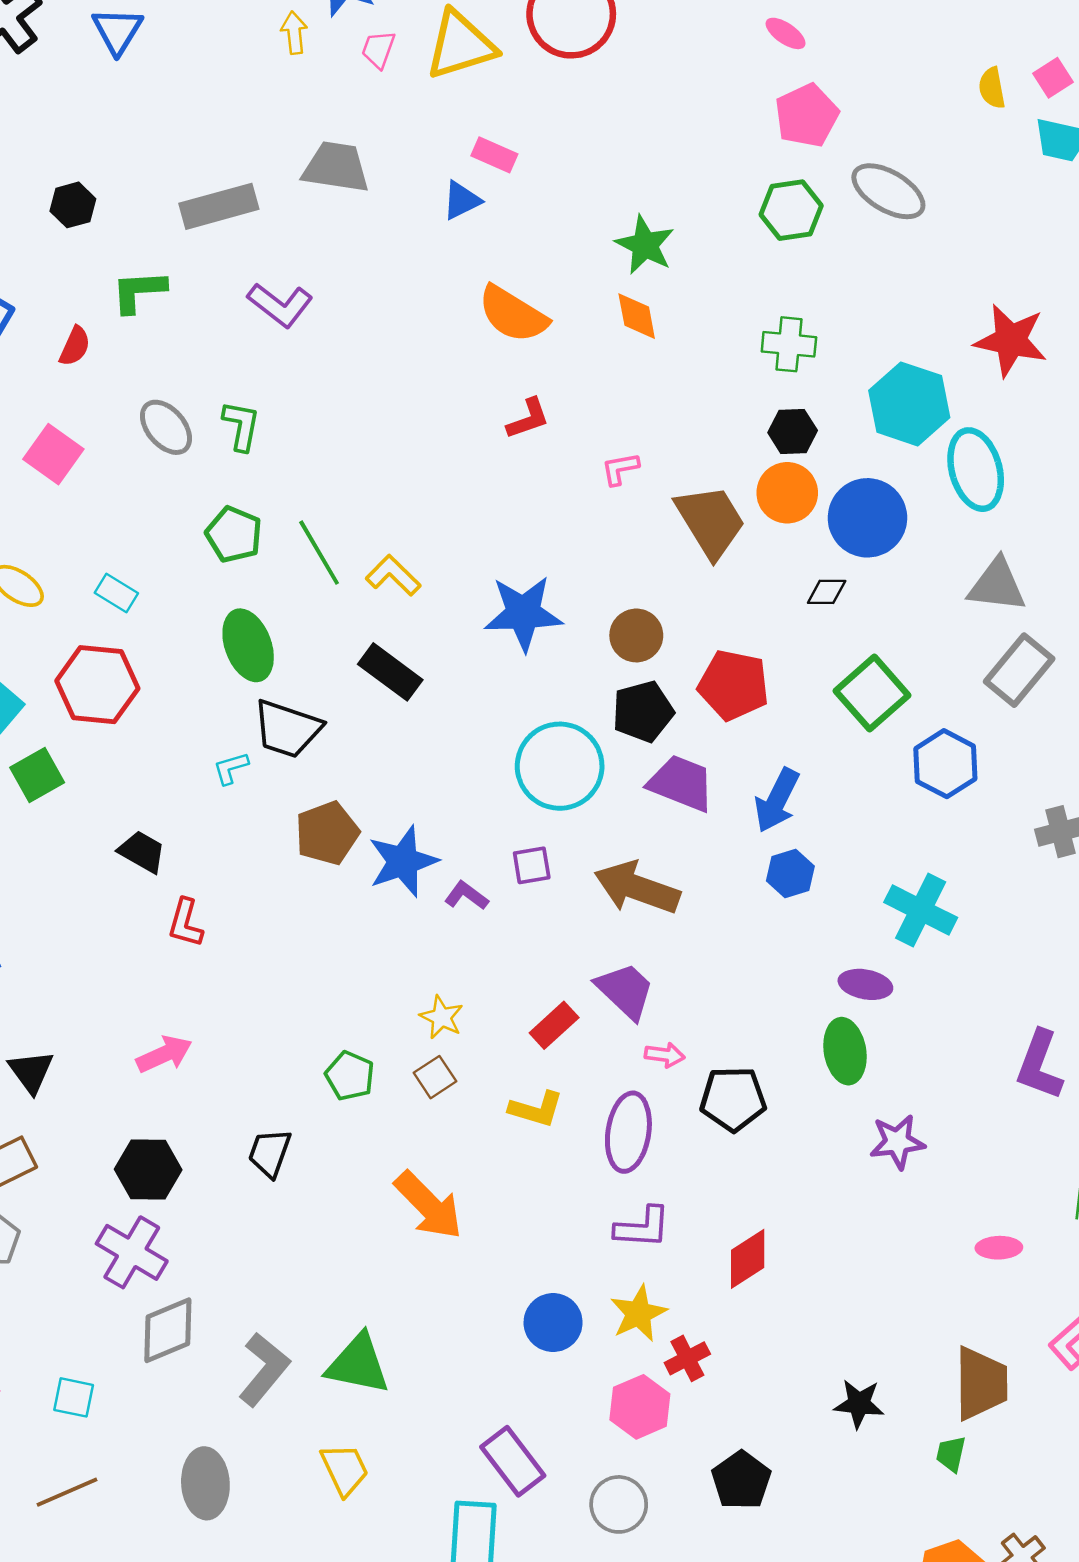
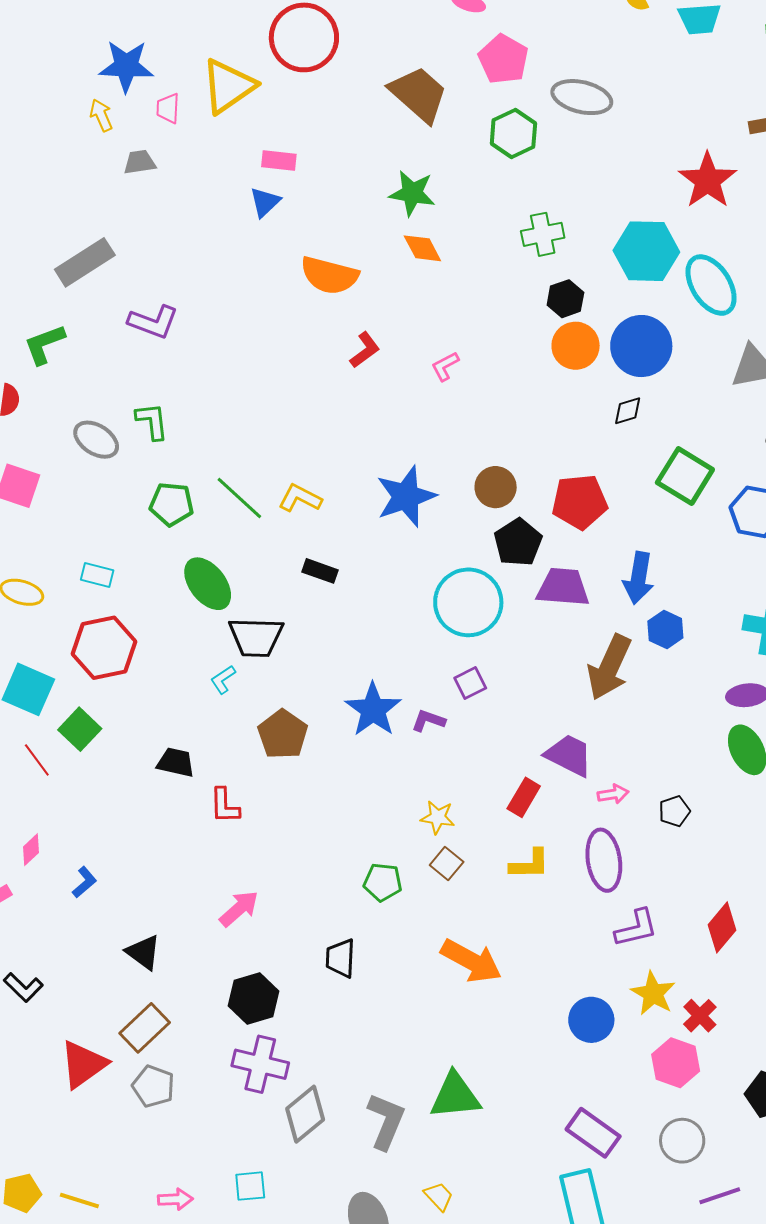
gray trapezoid: (336, 167) -> (140, 162), moved, size x0.6
red star: (1011, 340) -> (708, 180), turned -30
brown trapezoid: (710, 521) -> (419, 94), moved
black rectangle: (390, 672) -> (320, 571), size x0.7
brown pentagon: (327, 833) -> (283, 734), moved
brown arrow: (637, 888) -> (609, 667), moved, turned -68
black pentagon: (733, 1099) -> (674, 811), size x0.6
yellow trapezoid: (345, 1469) -> (439, 1196), moved, size x0.7

